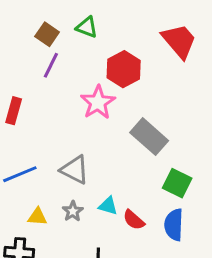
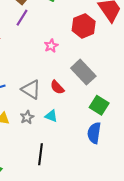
red hexagon: (124, 69) -> (84, 26), moved
pink star: (98, 102) -> (51, 46), size x0.6
red semicircle: (134, 220) -> (57, 87), moved

